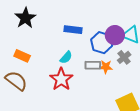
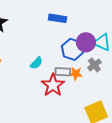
blue rectangle: (73, 30) -> (57, 18), moved
red star: (61, 79) -> (53, 85), moved

